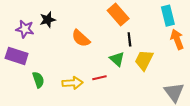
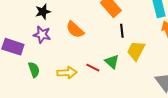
purple star: (25, 29) -> (42, 35), moved
green triangle: (117, 59) -> (112, 62), moved
red line: (99, 78) -> (93, 68), turned 40

